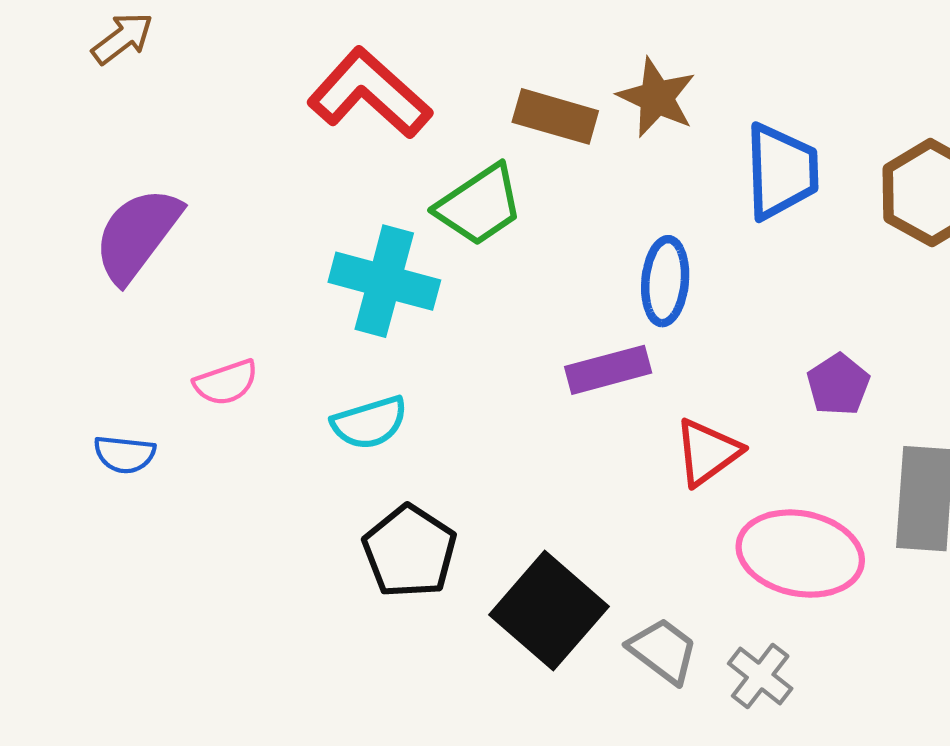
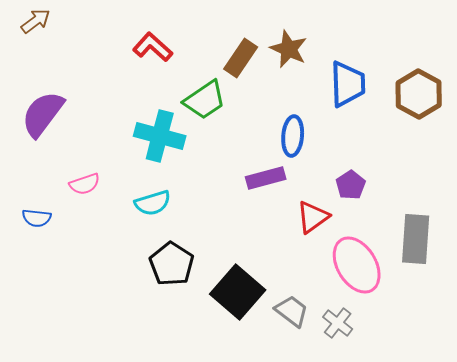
red L-shape: (370, 93) -> (153, 47), size x0.7
brown rectangle: (555, 116) -> (241, 58), turned -72
purple pentagon: (838, 385) -> (351, 185), moved
pink ellipse: (800, 554) -> (357, 265), turned 48

